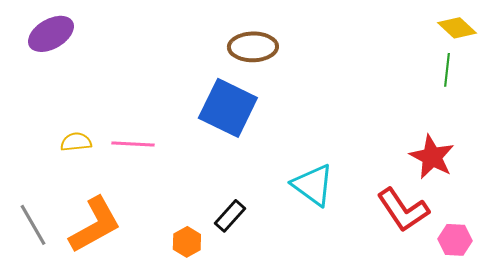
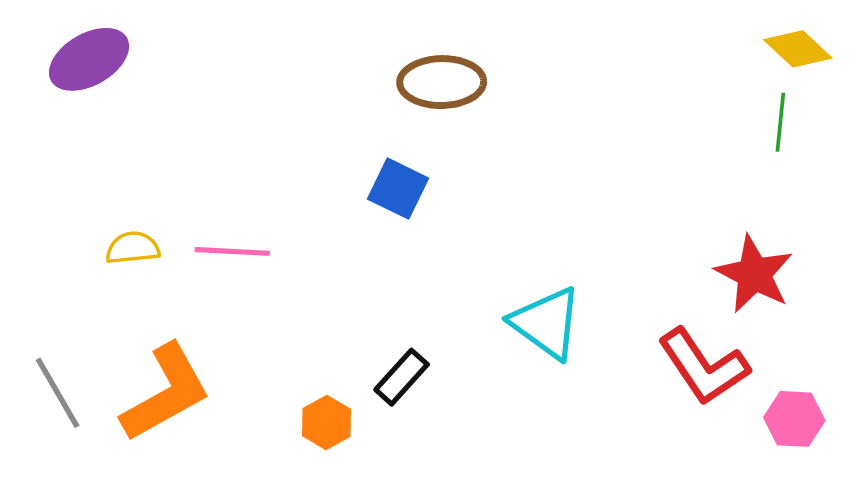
blue square: (228, 108) -> (398, 189), size x0.6

